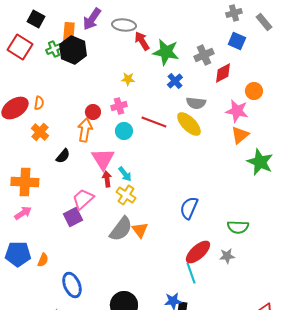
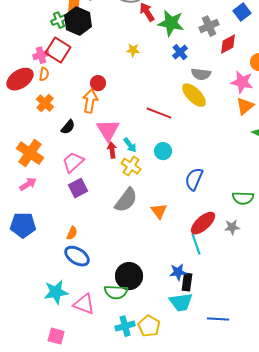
blue square: (237, 41) -> (242, 12), turned 30
red square: (20, 47) -> (58, 50), moved
pink cross: (119, 106) -> (41, 55), moved
red line: (154, 122) -> (159, 113), moved
cyan circle: (124, 131) -> (163, 151), moved
orange cross: (25, 182) -> (30, 153), turned 32
pink trapezoid: (83, 199) -> (73, 162), moved
orange triangle: (140, 230) -> (159, 211), moved
orange semicircle: (43, 260) -> (72, 233), moved
blue ellipse: (72, 285) -> (77, 256), turned -35

